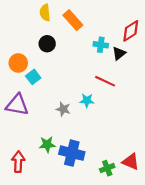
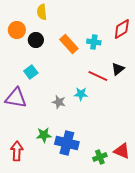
orange rectangle: (73, 20) -> (69, 44), moved
black circle: (47, 44) -> (36, 40), moved
black triangle: (119, 53) -> (118, 69), moved
orange circle: (18, 63) -> (17, 30), moved

